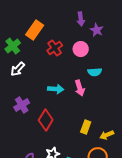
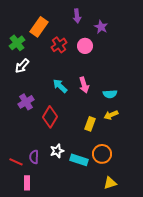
purple arrow: (81, 19) -> (77, 16), moved
cyan semicircle: (95, 72) -> (110, 94), moved
cyan arrow: (56, 89) -> (60, 86), turned -140
yellow arrow: (107, 135) -> (111, 115), moved

